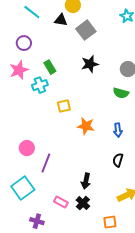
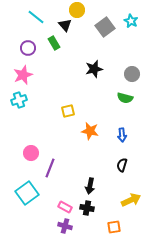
black triangle: (61, 20) -> (65, 25), turned 40
gray square: (86, 30) -> (105, 27), moved
green rectangle: (50, 67) -> (54, 43), moved
cyan cross: (40, 85) -> (19, 100), moved
black cross: (83, 203) -> (87, 208), turned -32
purple cross: (37, 221) -> (65, 226), moved

